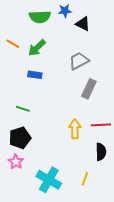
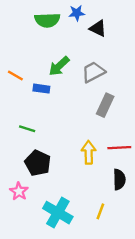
orange line: (13, 44) -> (15, 76), moved
green arrow: (37, 48) -> (59, 66), moved
black pentagon: (20, 138) -> (38, 163), moved, turned -30

